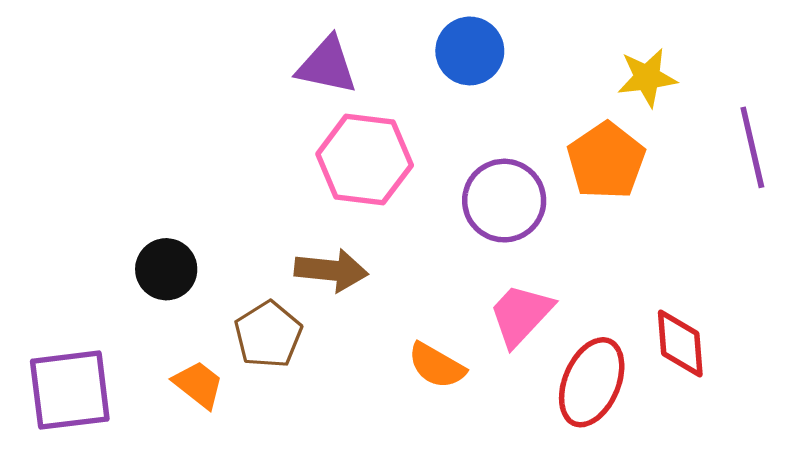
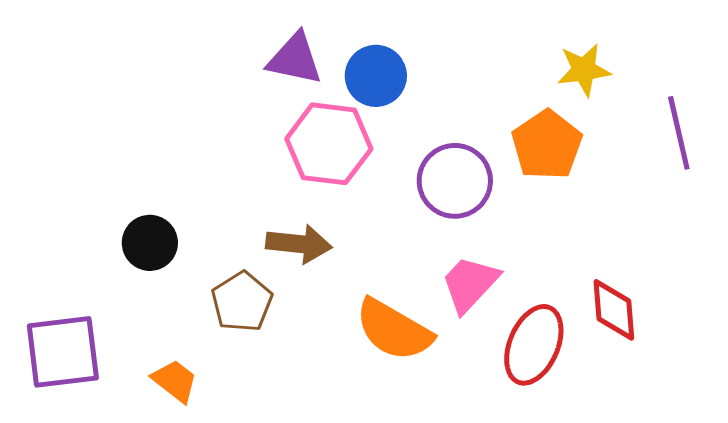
blue circle: (470, 51) -> (376, 76), moved
orange semicircle: (437, 366) -> (394, 330), size x1.5
orange trapezoid: (198, 384) -> (175, 381), moved

